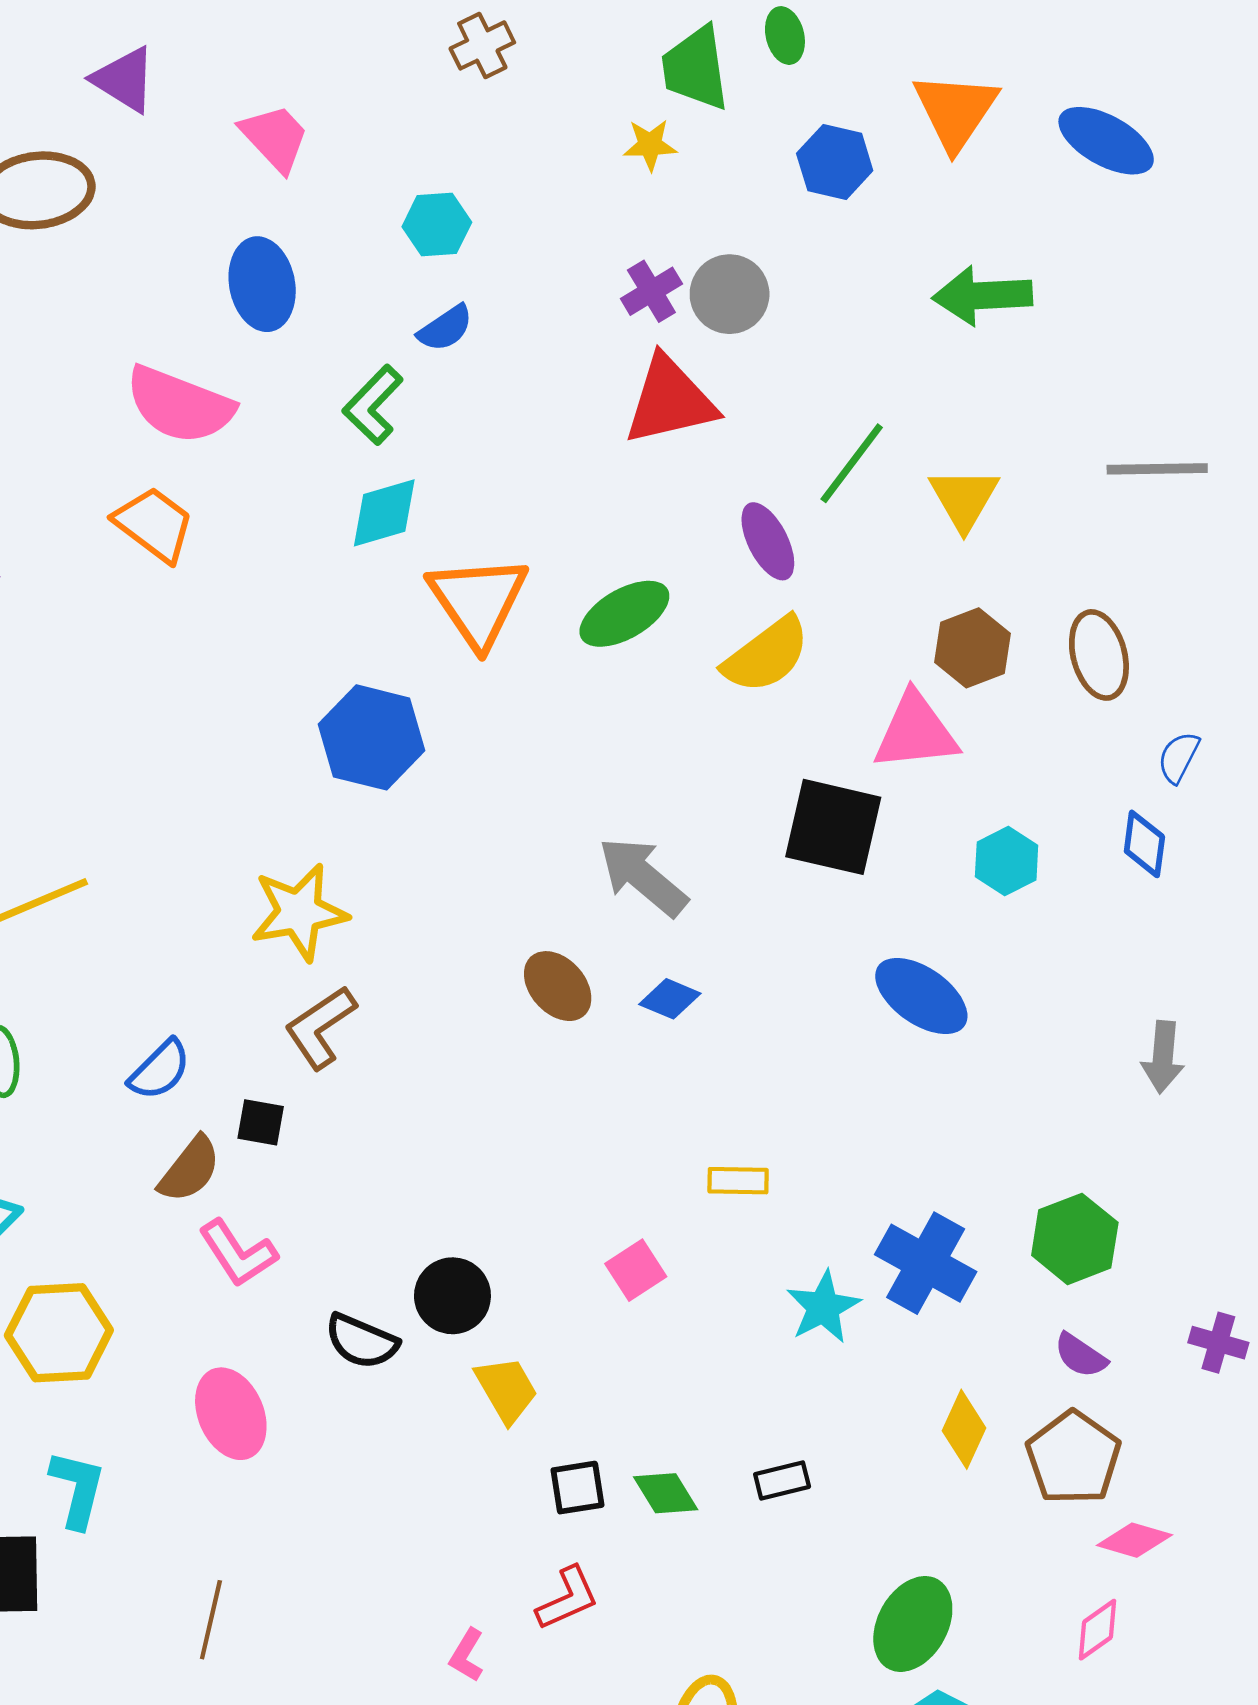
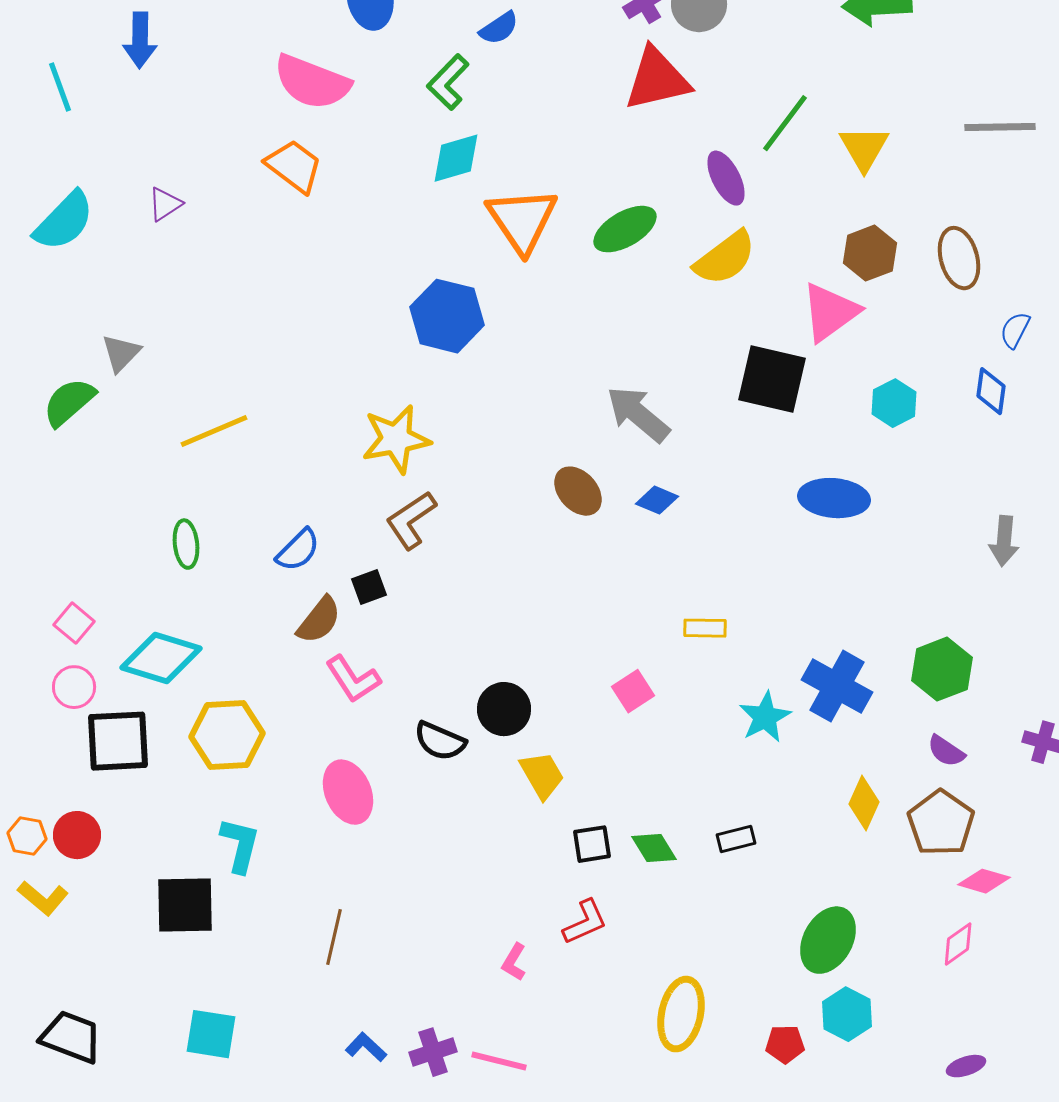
pink triangle: (916, 732) -> (830, 312), turned -30
blue ellipse: (921, 996) -> (834, 498), turned -30
black square: (261, 1122) -> (369, 587), turned -30

